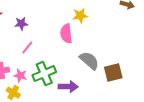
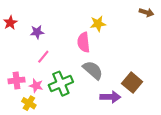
gray semicircle: (89, 61) -> (93, 70), moved
brown square: (113, 73) -> (132, 83), turned -36
purple arrow: (68, 87) -> (110, 97), moved

